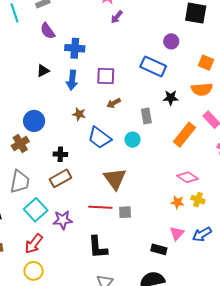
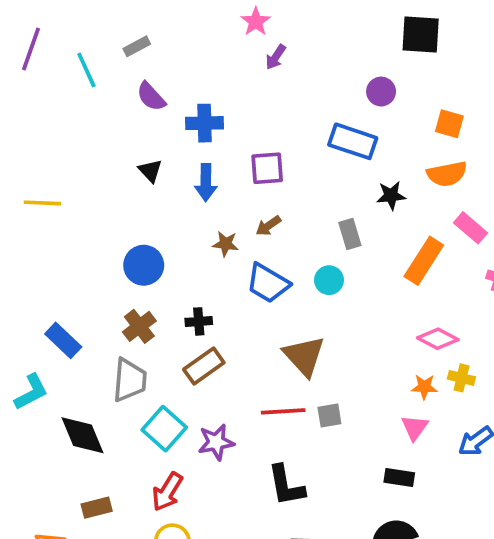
black triangle: (43, 71) -> (150, 171), turned -40
brown arrow: (114, 103) -> (268, 226), moved
brown cross: (20, 143) -> (139, 326), moved
pink triangle: (177, 233) -> (415, 428), moved

